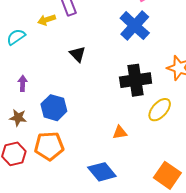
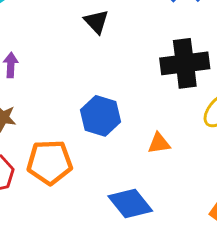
blue hexagon: (54, 108) -> (101, 116), moved

